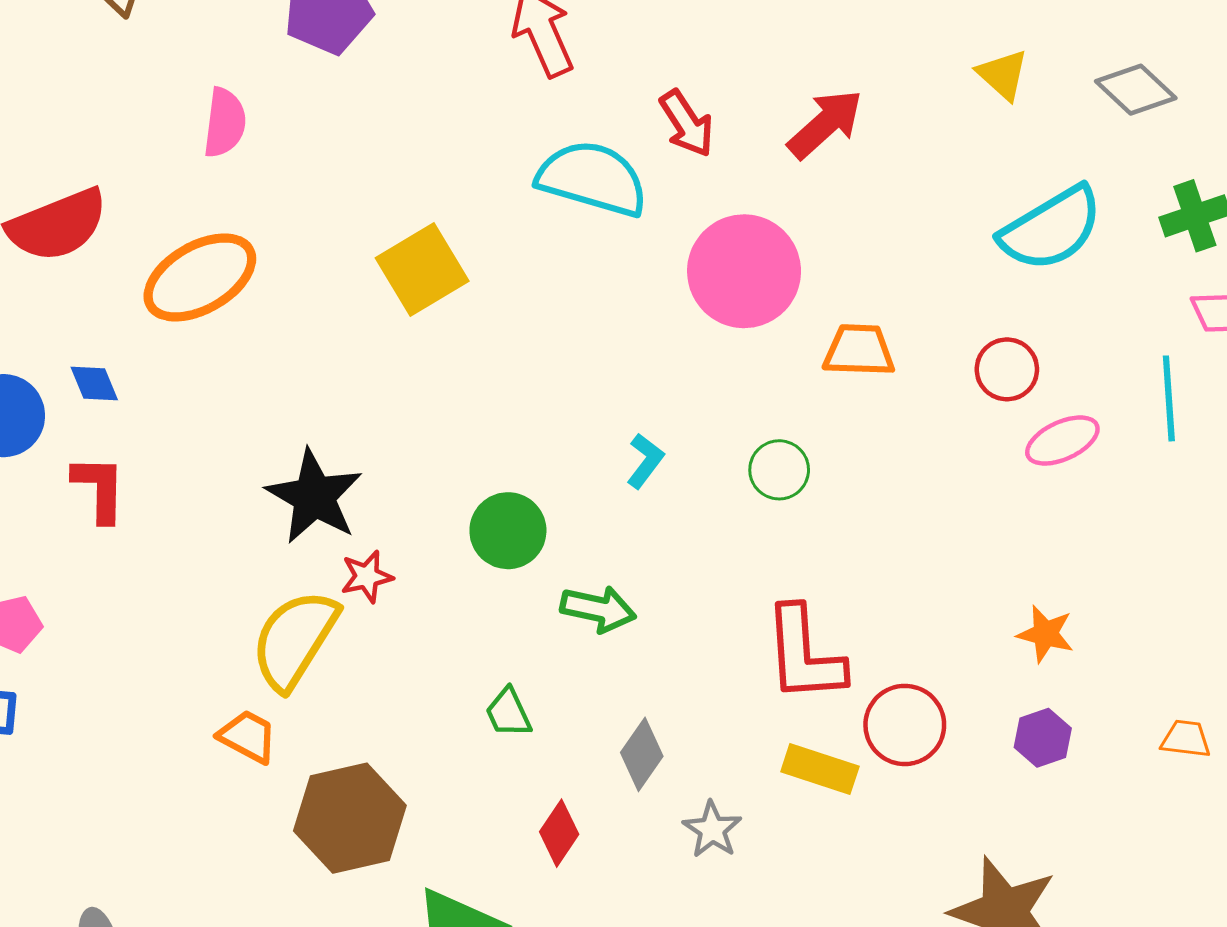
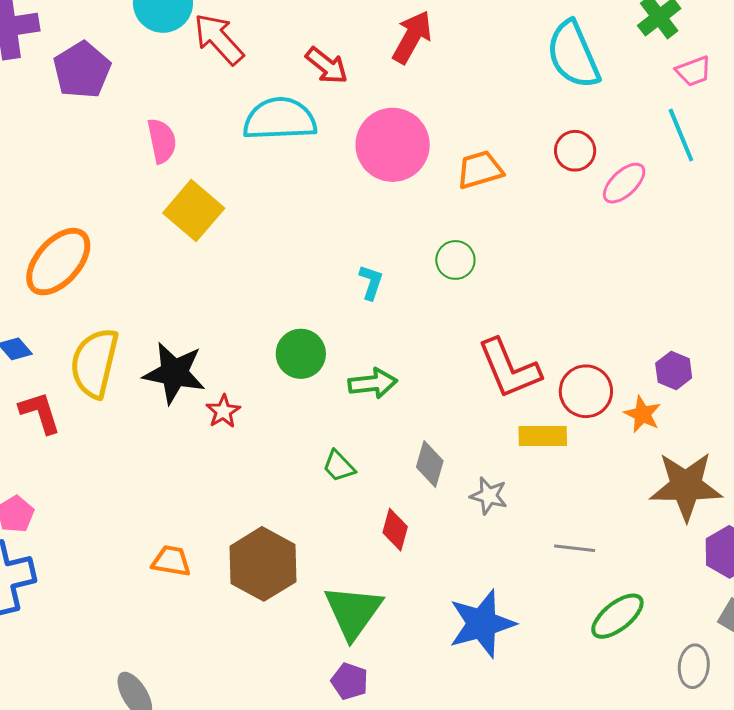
pink semicircle: (225, 123) -> (162, 141), moved
cyan semicircle: (1051, 229) -> (573, 55), turned 116
orange star: (1045, 634) -> (642, 414), moved, turned 30
yellow semicircle: (294, 640) -> (94, 363), moved
orange trapezoid: (248, 736) -> (171, 561), moved

